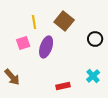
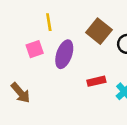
brown square: (64, 21) -> (99, 31), moved
red rectangle: (63, 86) -> (96, 81), moved

